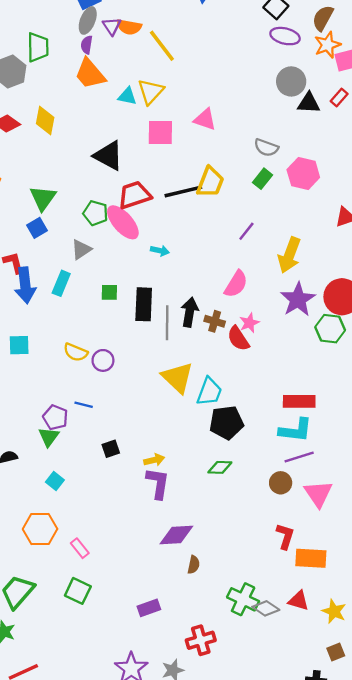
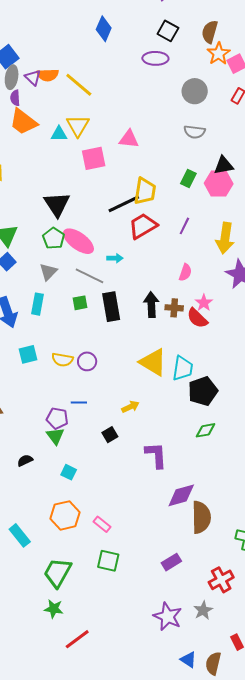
purple ellipse: (285, 36) -> (155, 58), moved
black triangle: (309, 103) -> (224, 165), moved
gray semicircle: (266, 148) -> (195, 132), moved
black triangle: (108, 156) -> (57, 204), moved, turned 40
pink hexagon: (303, 173) -> (219, 183), moved
red trapezoid: (135, 195) -> (143, 226), moved
green pentagon: (96, 213) -> (54, 238), turned 30
pink semicircle: (236, 284) -> (185, 272), size x0.7
gray line: (167, 323) -> (90, 276), moved, turned -52
cyan square: (19, 345) -> (28, 354), moved
yellow arrow: (154, 460) -> (130, 407), moved
brown semicircle: (194, 565) -> (201, 517), size x2.0

